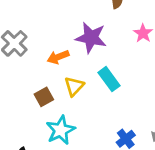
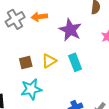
orange arrow: (58, 57) -> (39, 17), moved

